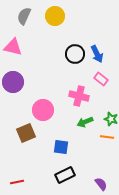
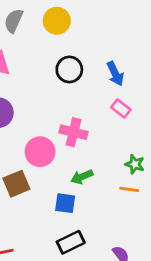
black circle: (75, 54) -> (69, 69), moved
pink cross: (79, 96) -> (73, 132), moved
green arrow: (85, 122) -> (82, 177), moved

